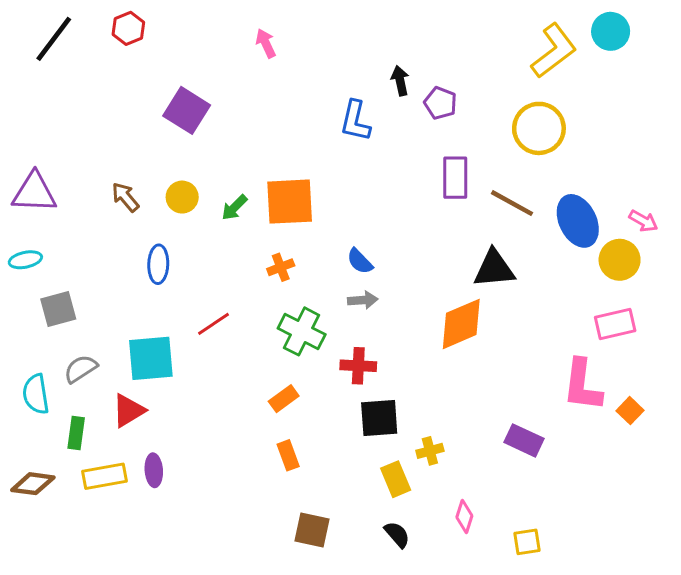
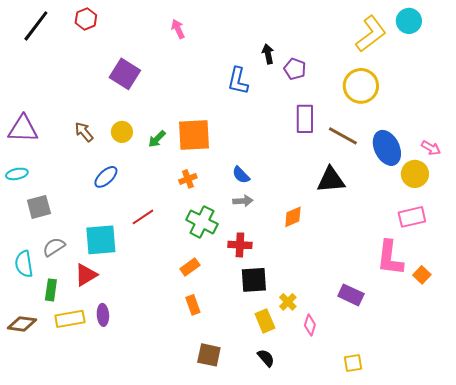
blue ellipse: (158, 264) -> (106, 177), turned 45
orange diamond: (461, 324) -> (293, 217), moved, size x0.6
yellow cross: (430, 451) -> (288, 302), turned -30
pink diamond: (464, 517) -> (310, 325), moved

